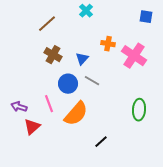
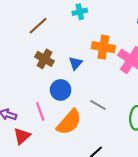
cyan cross: (86, 11) -> (80, 12), turned 32
orange cross: (108, 44) -> (103, 47), size x1.5
gray line: (92, 81) -> (98, 105), moved

